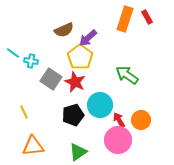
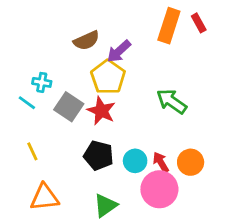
cyan line: (13, 53) -> (27, 103), moved
cyan circle: (100, 105) -> (135, 161), moved, size x0.7
black pentagon: (73, 115) -> (99, 155), turned 30

